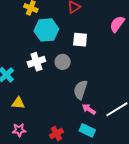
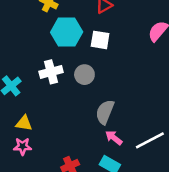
white square: (80, 40) -> (100, 40), moved
pink star: (19, 130) -> (23, 146), moved

